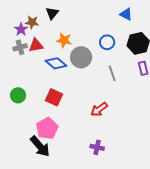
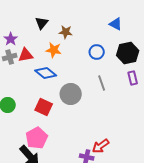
brown star: (32, 22) -> (66, 32), moved
gray circle: (81, 57) -> (71, 94), moved
red arrow: (99, 109) -> (101, 146), moved

